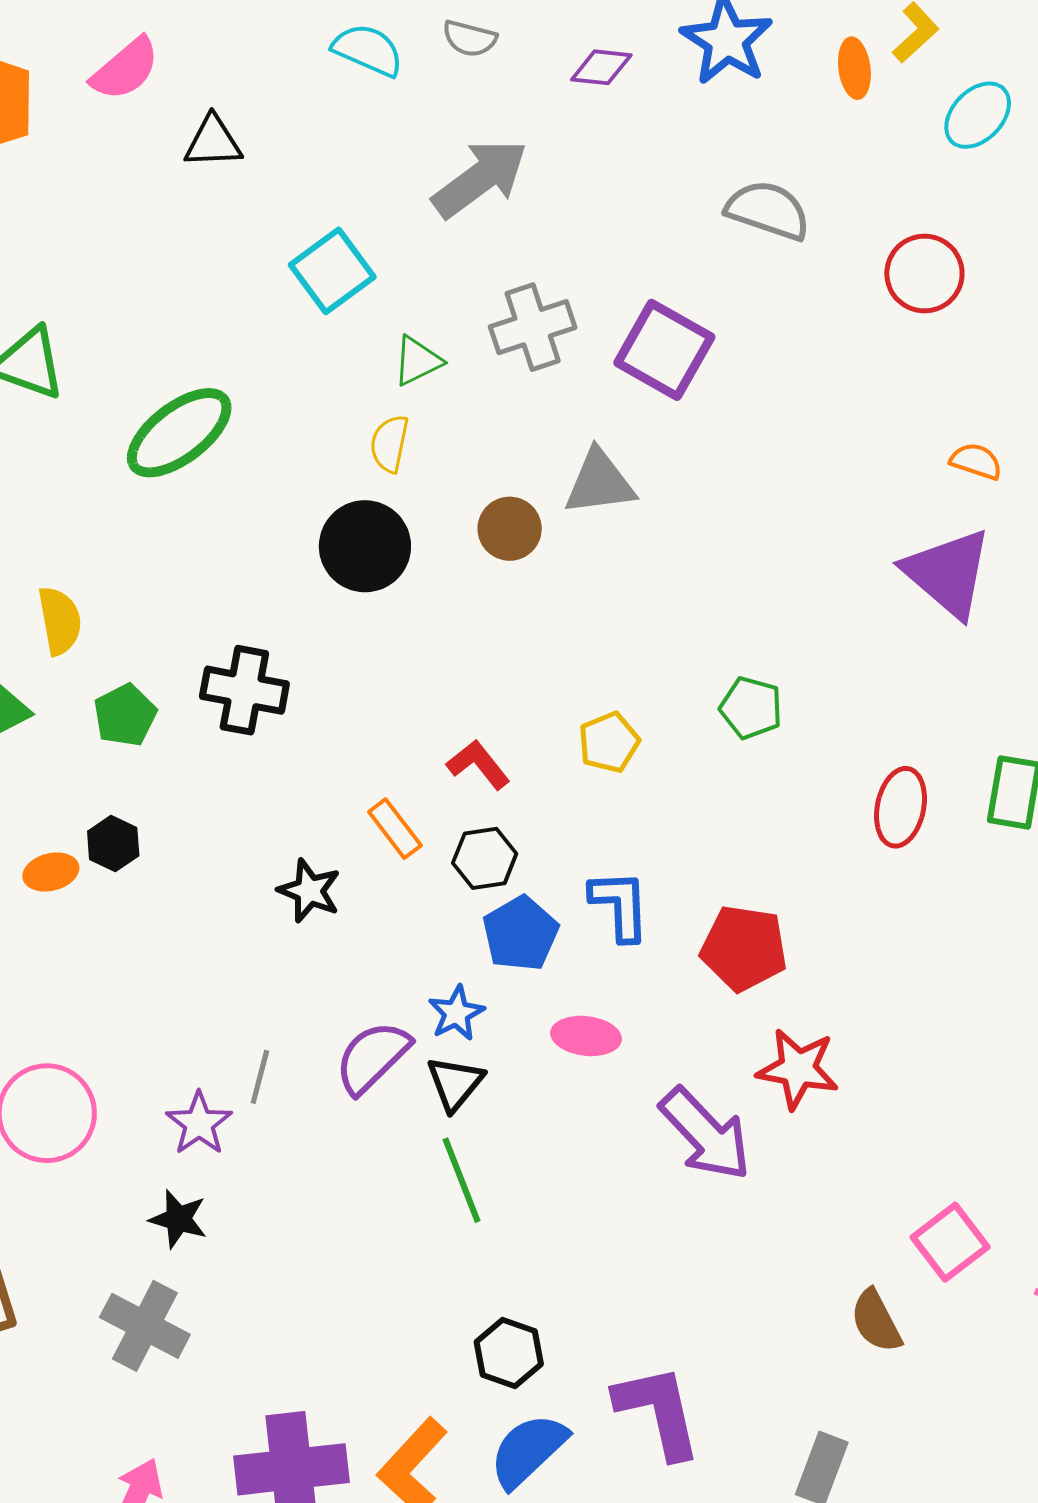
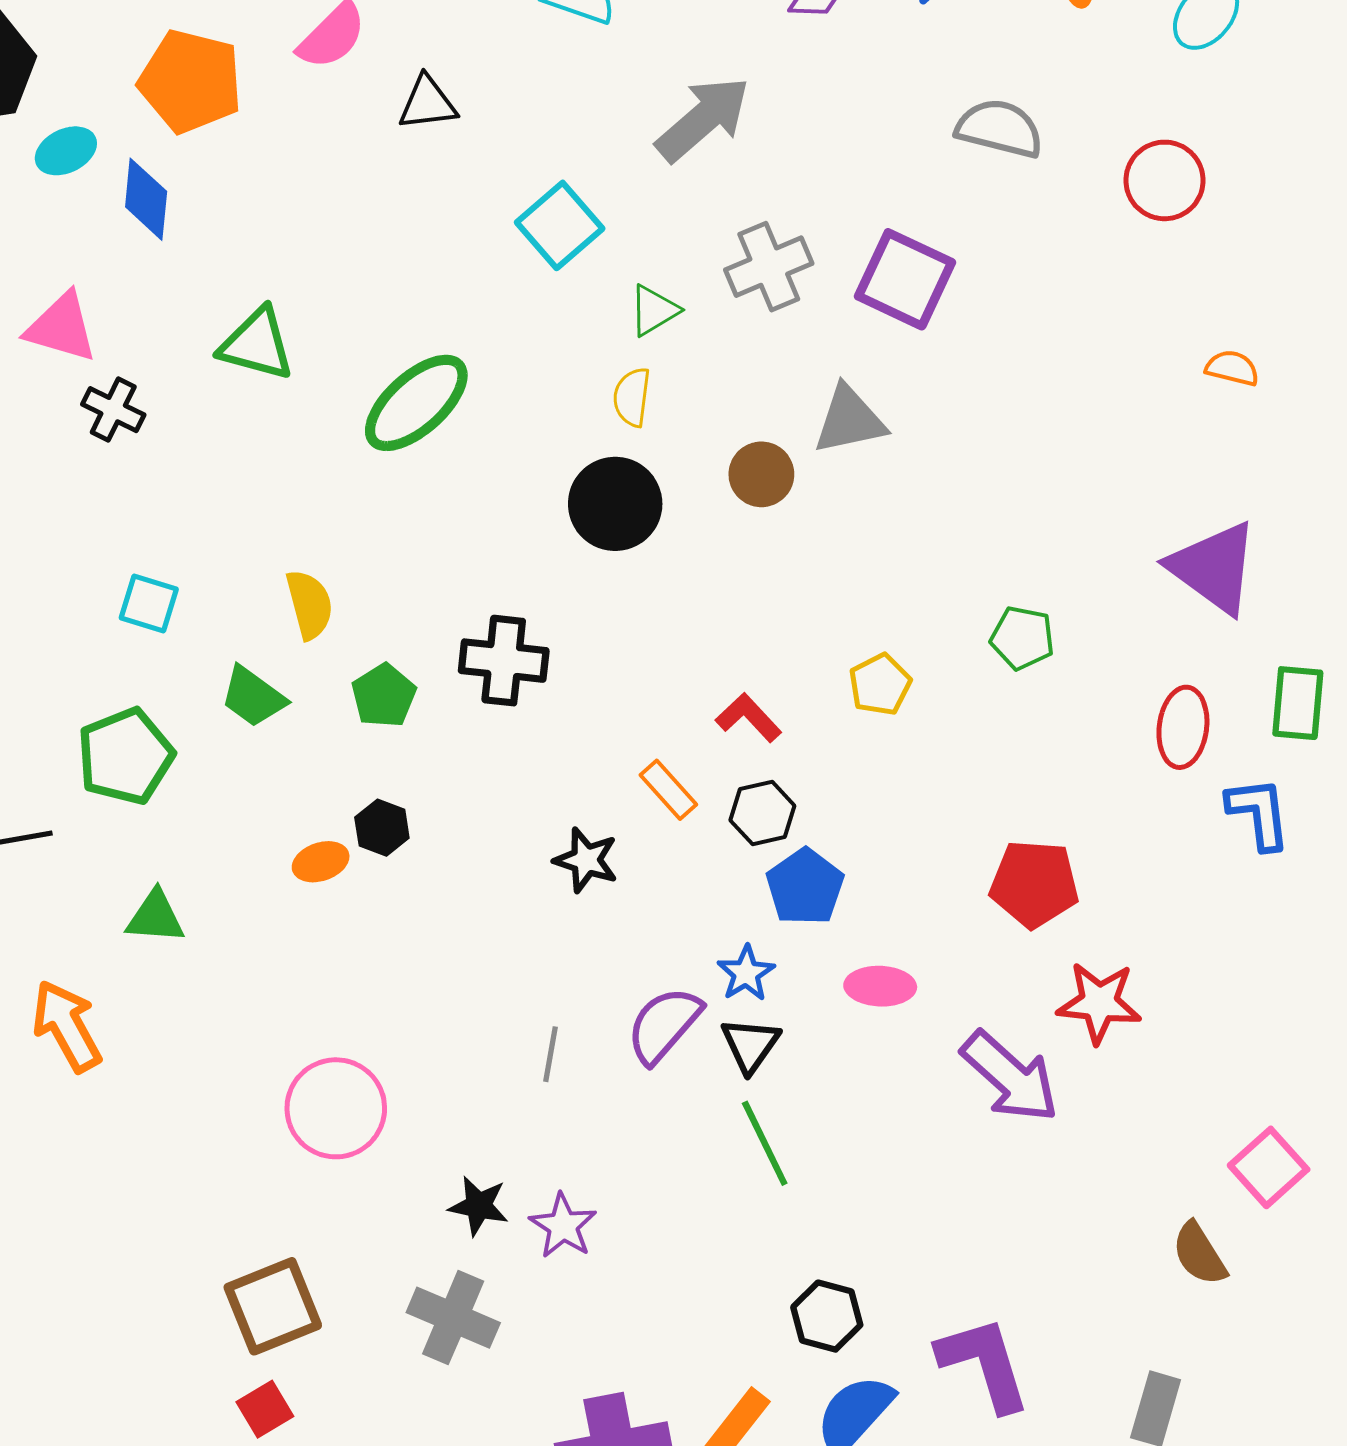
purple triangle: (948, 573) -> (1214, 568), moved
blue L-shape: (620, 905) -> (1259, 813), moved
purple star: (199, 1123) -> (563, 1226), moved

